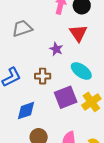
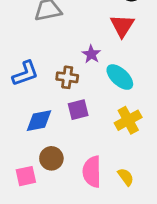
purple star: (56, 49) -> (91, 54), moved
purple square: (66, 97) -> (78, 110), moved, size x0.7

